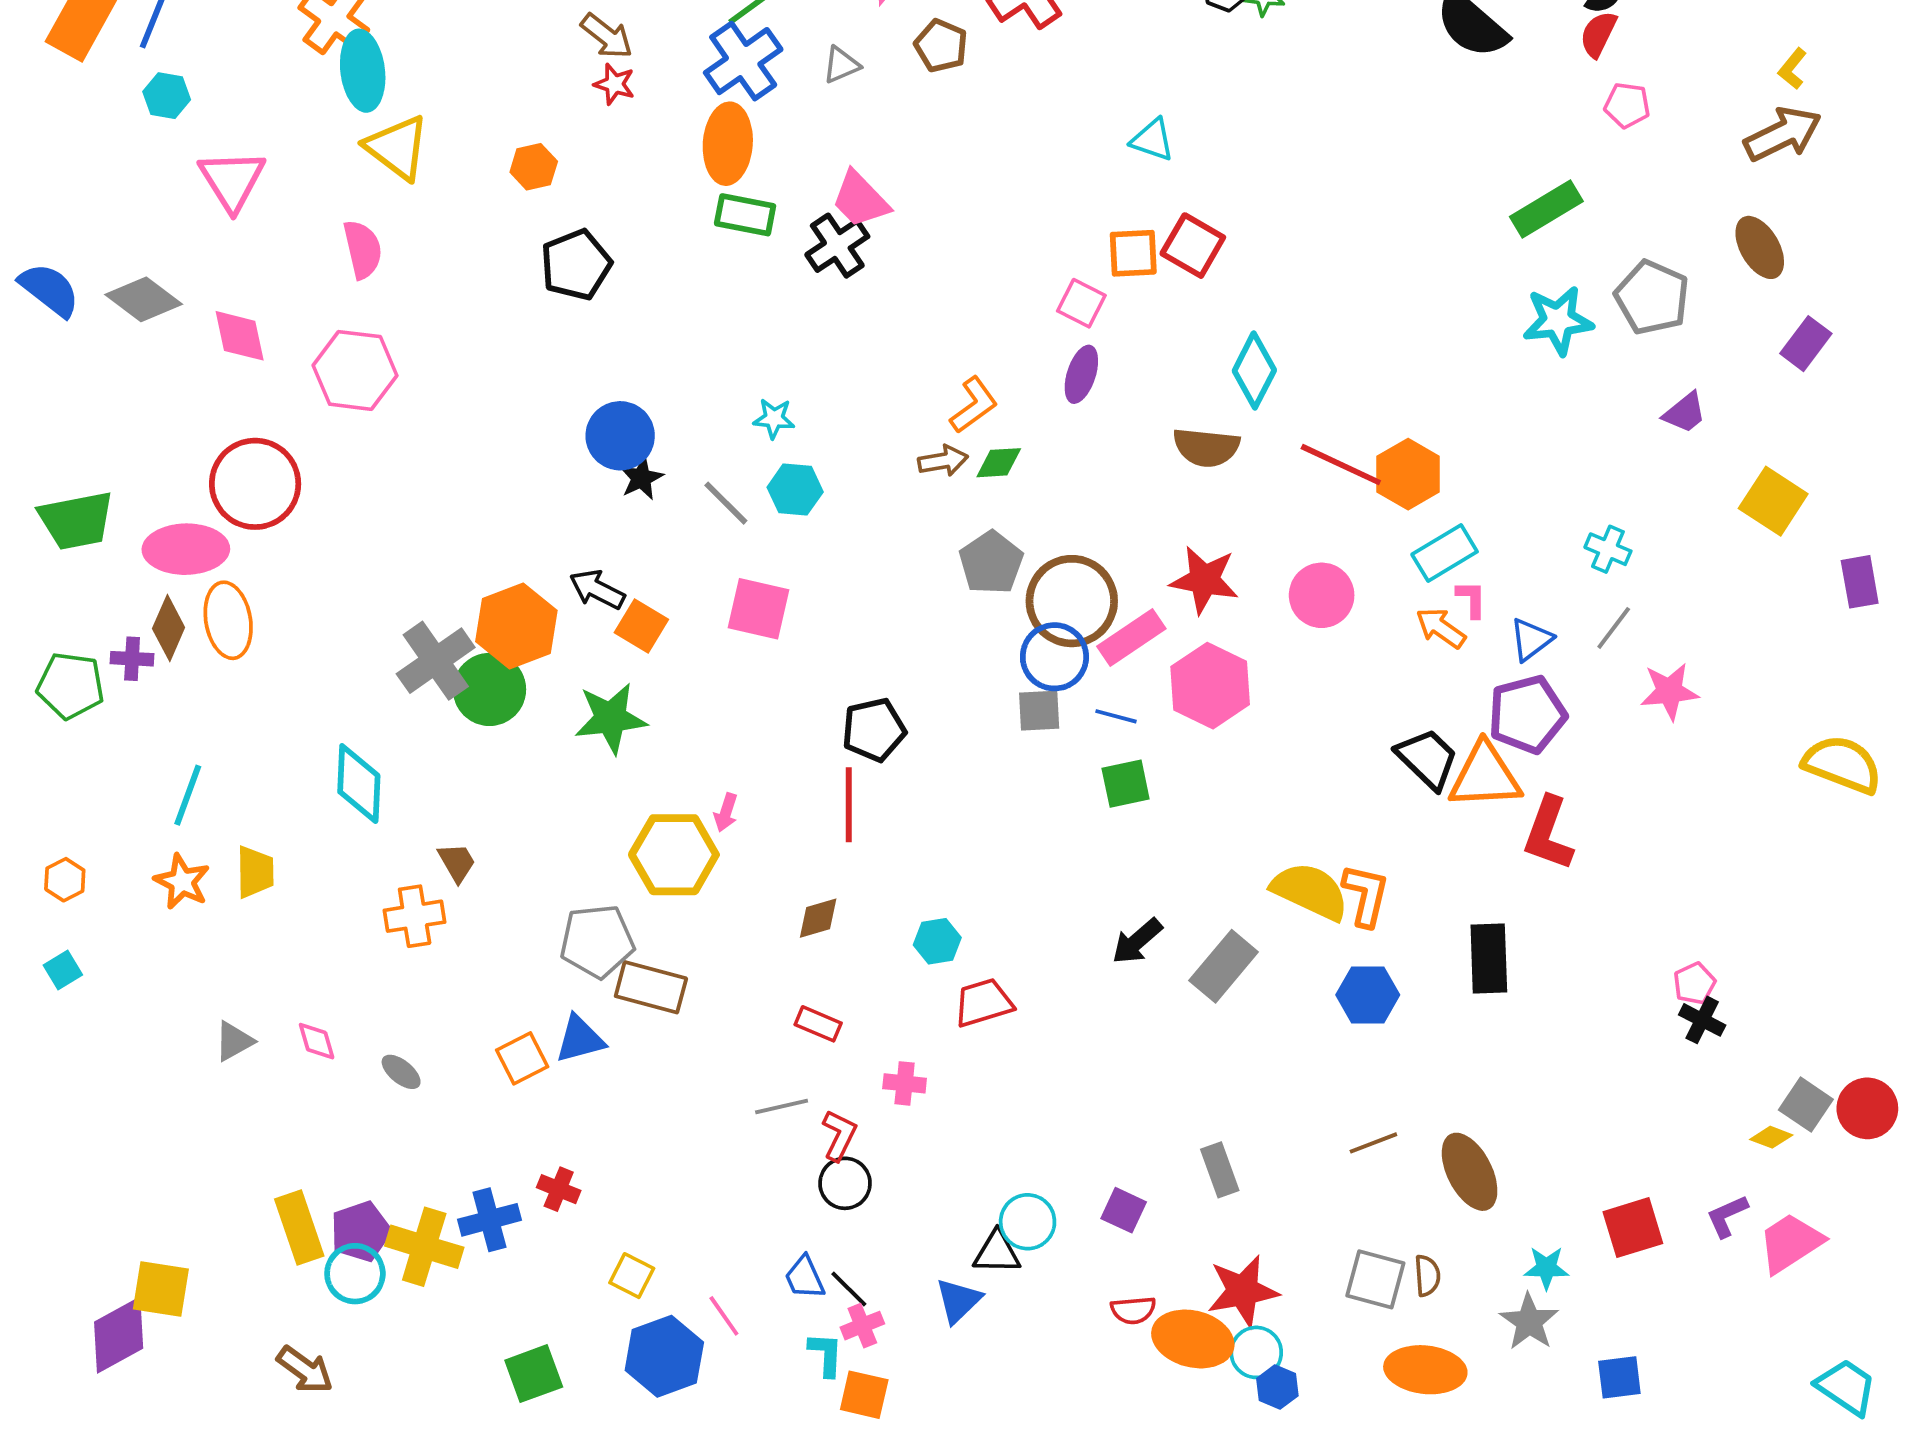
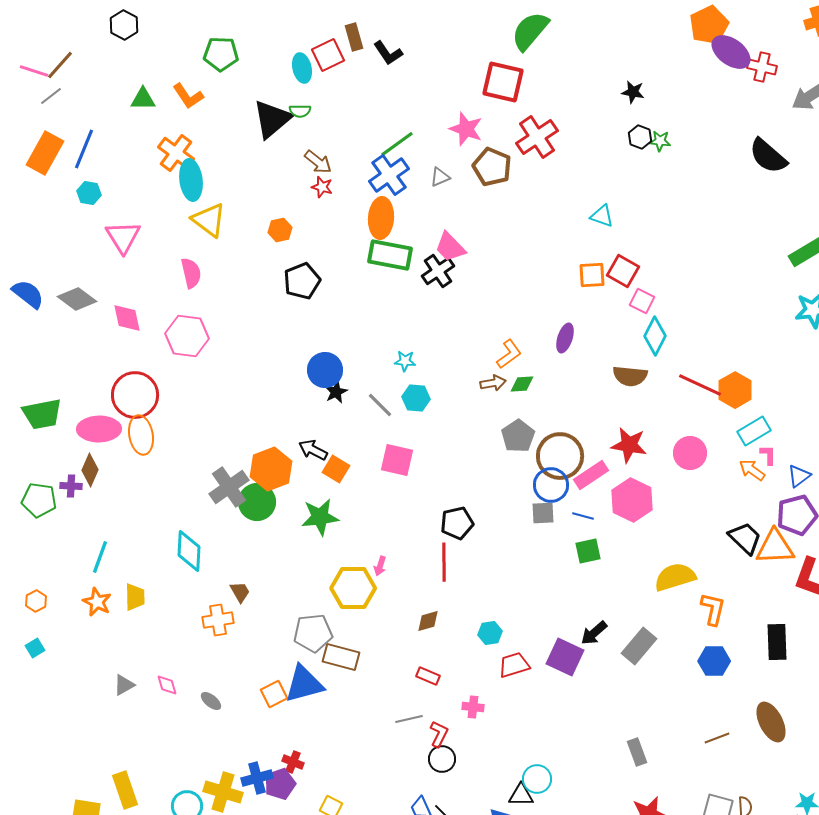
brown pentagon: (941, 46) -> (492, 167), size x1.4
green rectangle: (745, 215) -> (390, 255), size x1.4
pink square: (1081, 303) -> (642, 301), moved
orange ellipse: (228, 620) -> (141, 435), moved
yellow semicircle: (1310, 891) -> (675, 577), moved, turned -42
blue triangle: (580, 1039) -> (304, 684), size x1.5
brown ellipse: (1470, 1172) -> (771, 722), moved
purple square: (1124, 1210) -> (565, 657), moved, size x1.6
yellow rectangle: (299, 1228) -> (125, 790), moved
purple pentagon: (361, 1231) -> (280, 784), moved

